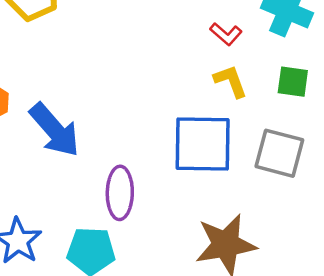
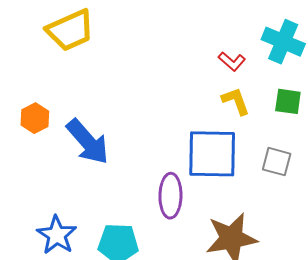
gray square: (279, 153) -> (277, 162), size x0.7
purple ellipse: (120, 193) -> (170, 196), moved

